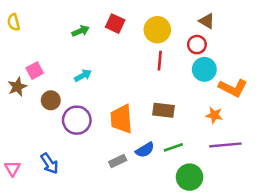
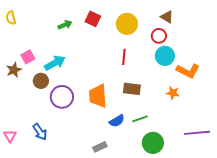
red line: (160, 61) -> (124, 57), moved
cyan arrow: (83, 76) -> (55, 63), moved, size x1.5
purple line: (225, 145) -> (197, 133), moved
gray rectangle: (118, 161) -> (100, 147), moved

